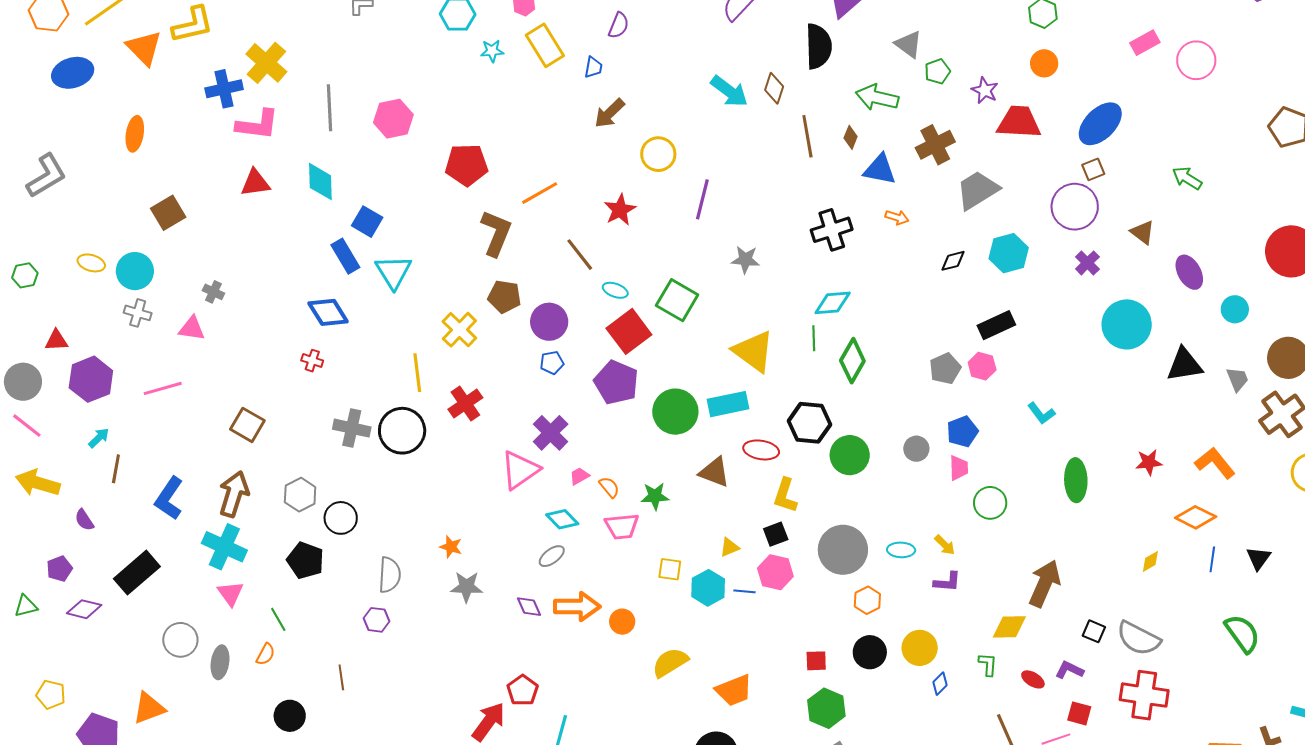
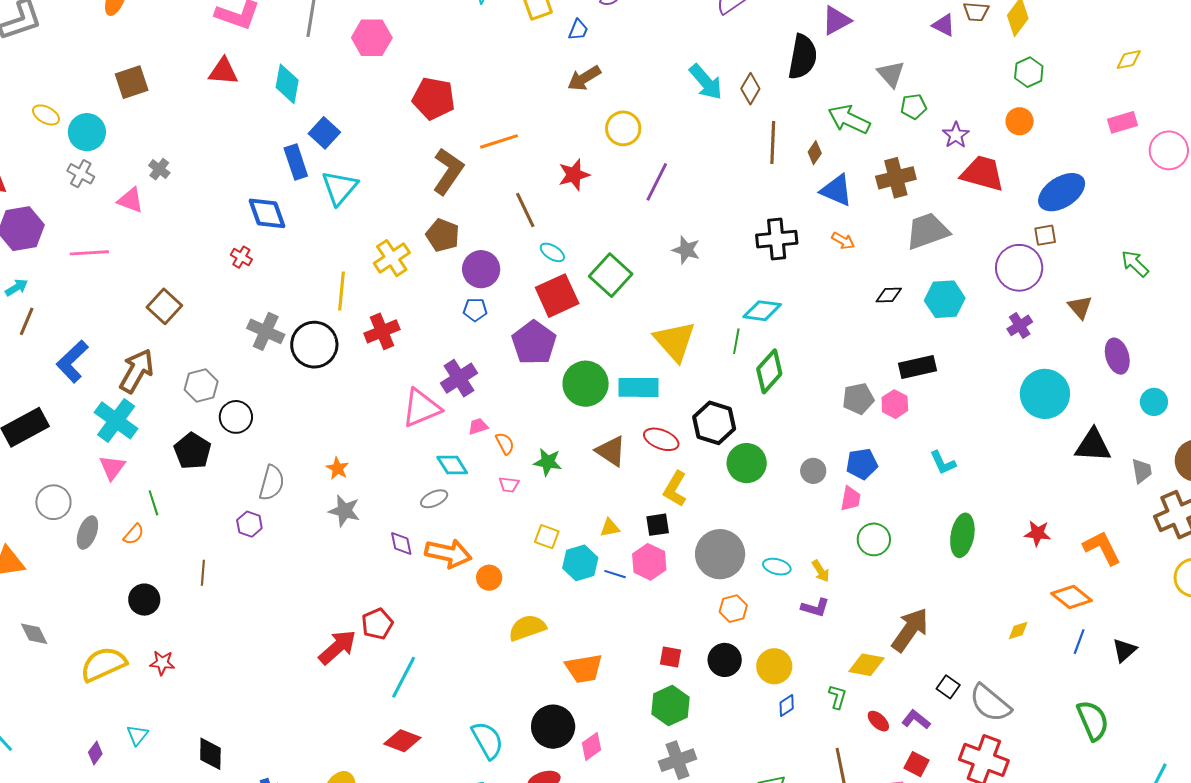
pink trapezoid: (622, 526) -> (509, 485), size x0.6

